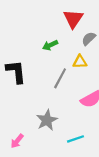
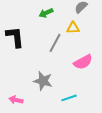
gray star: (47, 120) -> (43, 81), turned -30
pink arrow: (17, 141) -> (16, 100), turned 64

